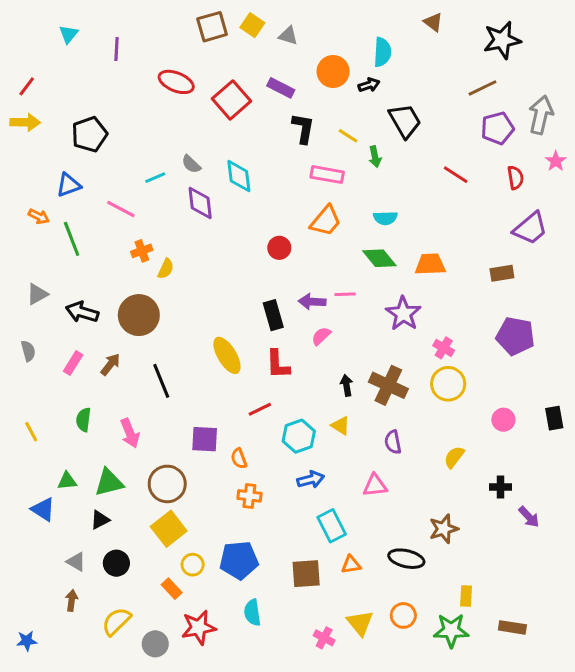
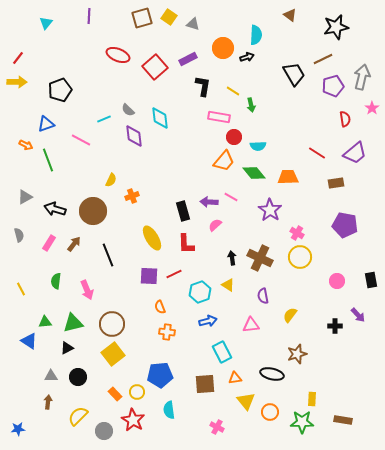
purple line: (116, 49) -> (89, 16), moved
purple rectangle: (281, 88) -> (188, 59), turned -54
black trapezoid: (405, 121) -> (294, 74), moved
red line: (456, 175) -> (317, 153), moved
orange trapezoid: (326, 221) -> (224, 161), moved
red circle: (279, 248) -> (234, 137), moved
orange cross: (142, 251) -> (132, 196), moved
pink line: (345, 294) -> (231, 197), turned 32
purple square: (205, 439) -> (149, 276), moved
yellow semicircle: (454, 457) -> (290, 315), moved
purple arrow: (529, 517) -> (358, 315), moved
gray triangle: (76, 562) -> (51, 376), turned -32
yellow circle: (193, 565) -> (137, 392), moved
yellow triangle: (360, 623) -> (246, 401), moved
red star: (199, 627) -> (133, 420), turned -30

